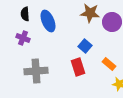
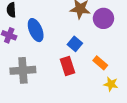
blue ellipse: (48, 21) -> (36, 30), moved

